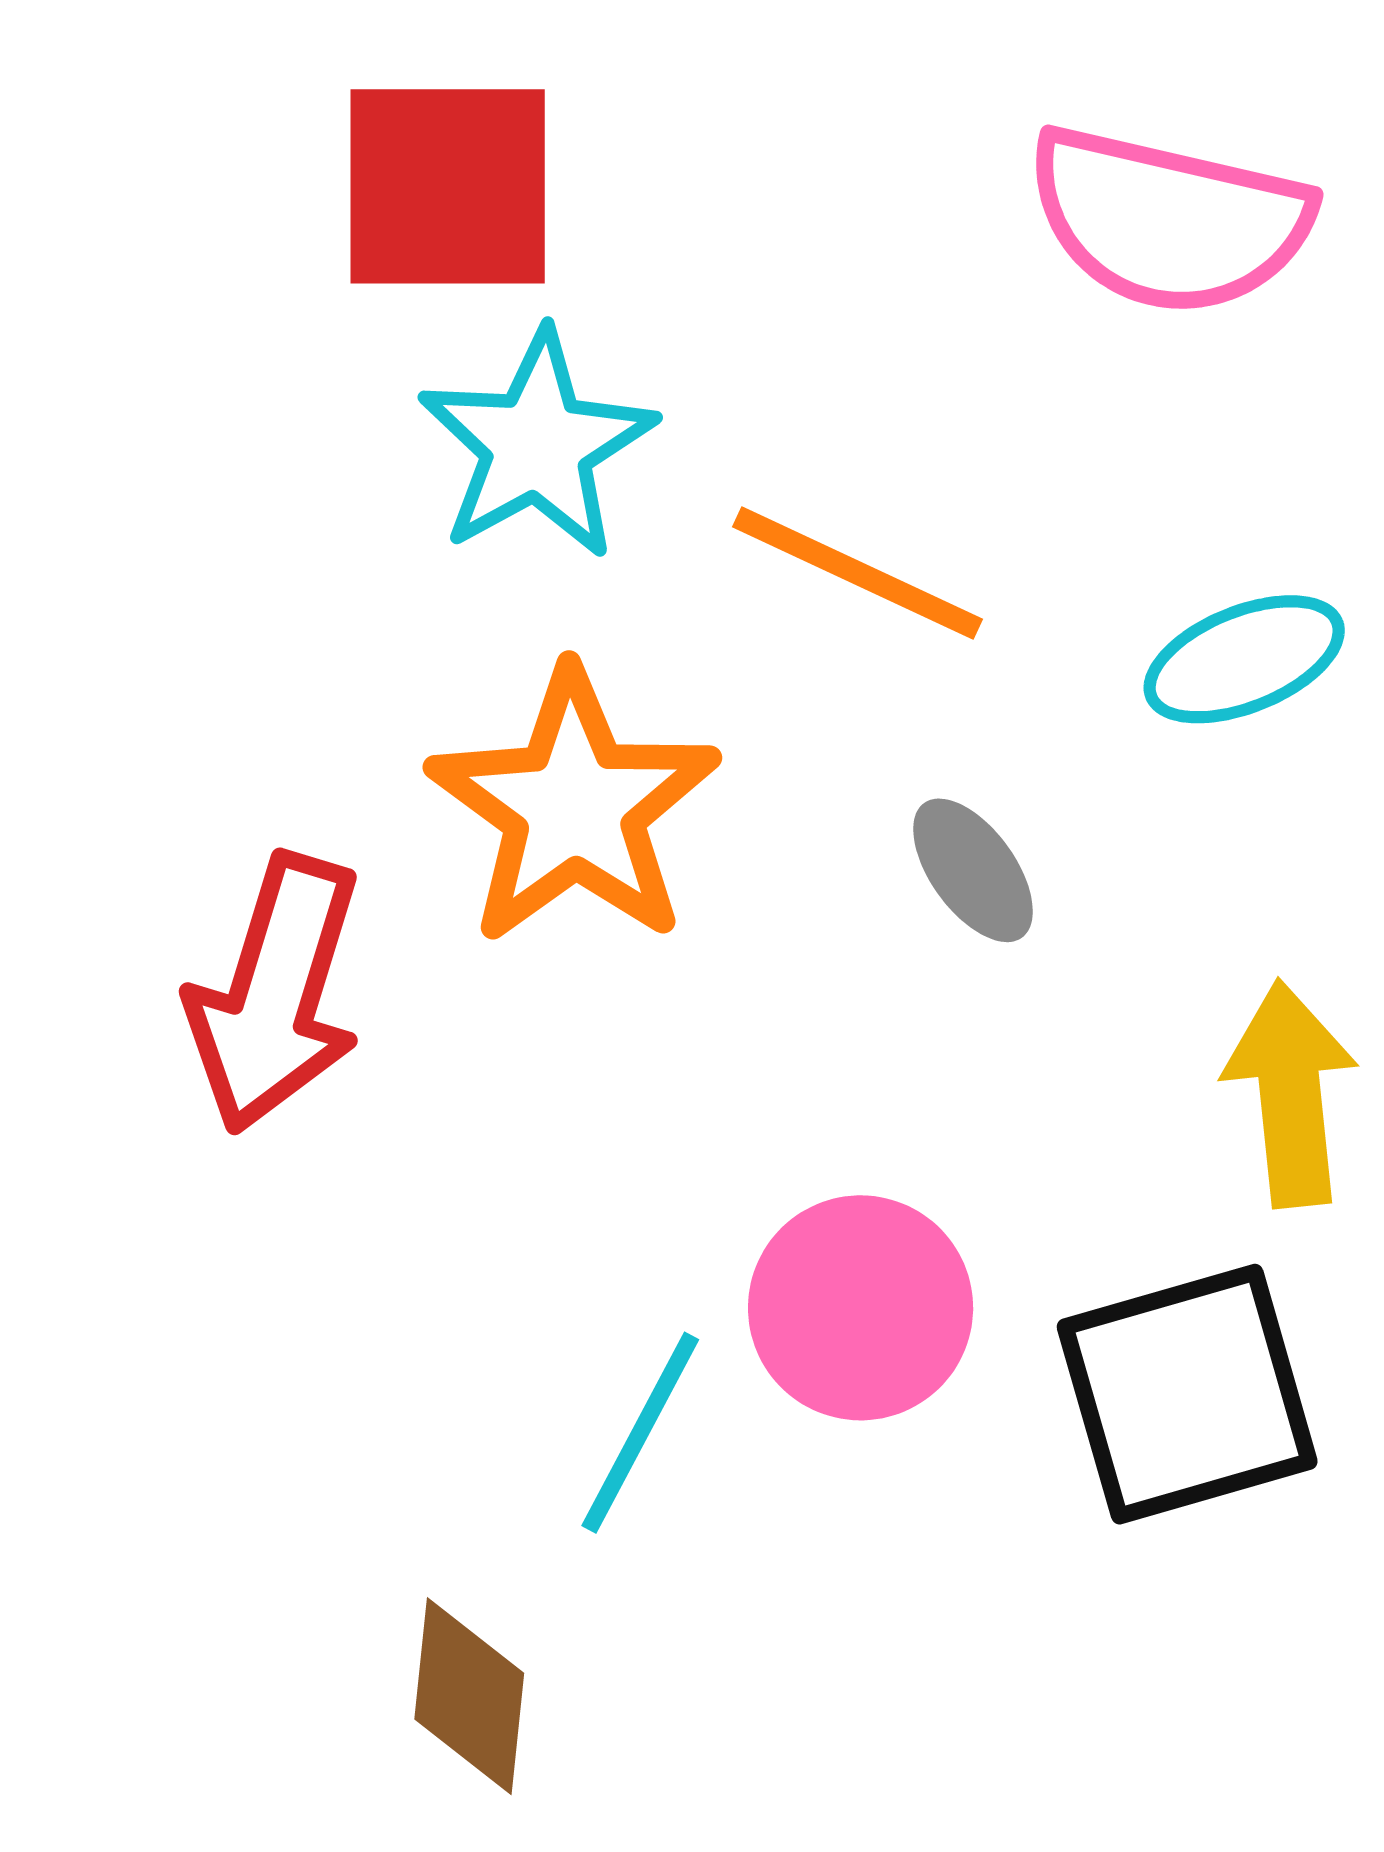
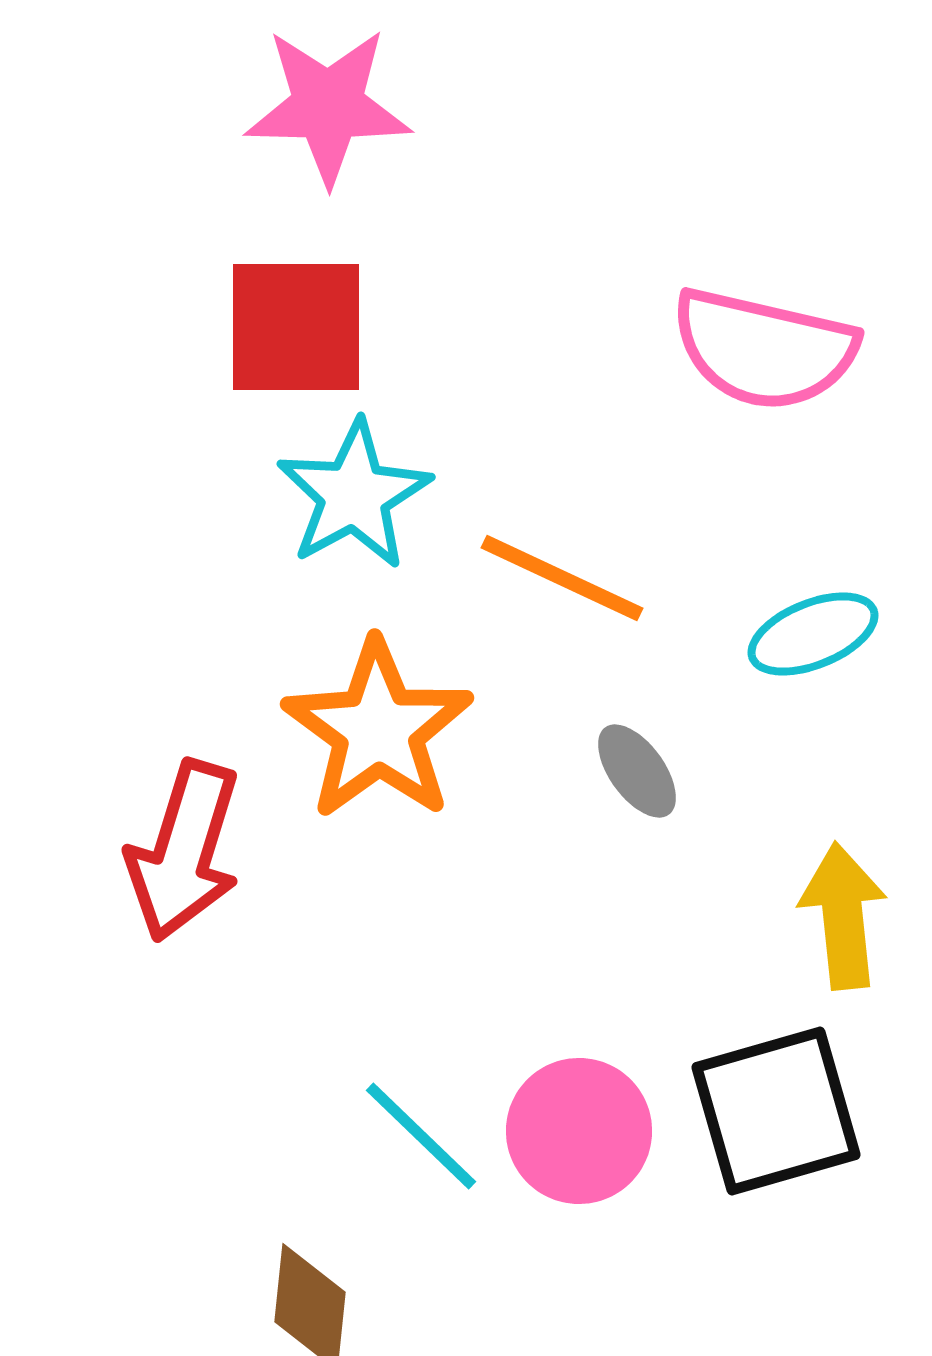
pink circle: (861, 1308) -> (579, 1131), moved
cyan line: (640, 1433) -> (421, 1136), turned -74

